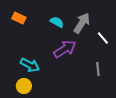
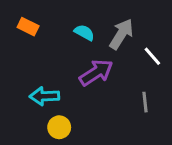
cyan arrow: (30, 65) -> (44, 96), turned 150
yellow circle: (24, 86) -> (59, 127), moved

